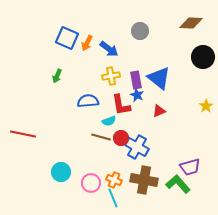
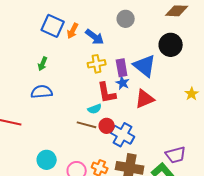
black circle: (203, 57) -> (171, 45), moved
blue semicircle: (88, 101) -> (42, 92), moved
red triangle: (159, 111) -> (145, 99), size x1.5

